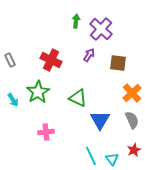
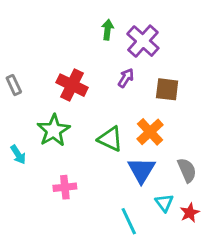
orange cross: (132, 93) -> (150, 132), moved
cyan arrow: (13, 100) -> (18, 155), moved
cyan triangle: (112, 159) -> (164, 203), moved

